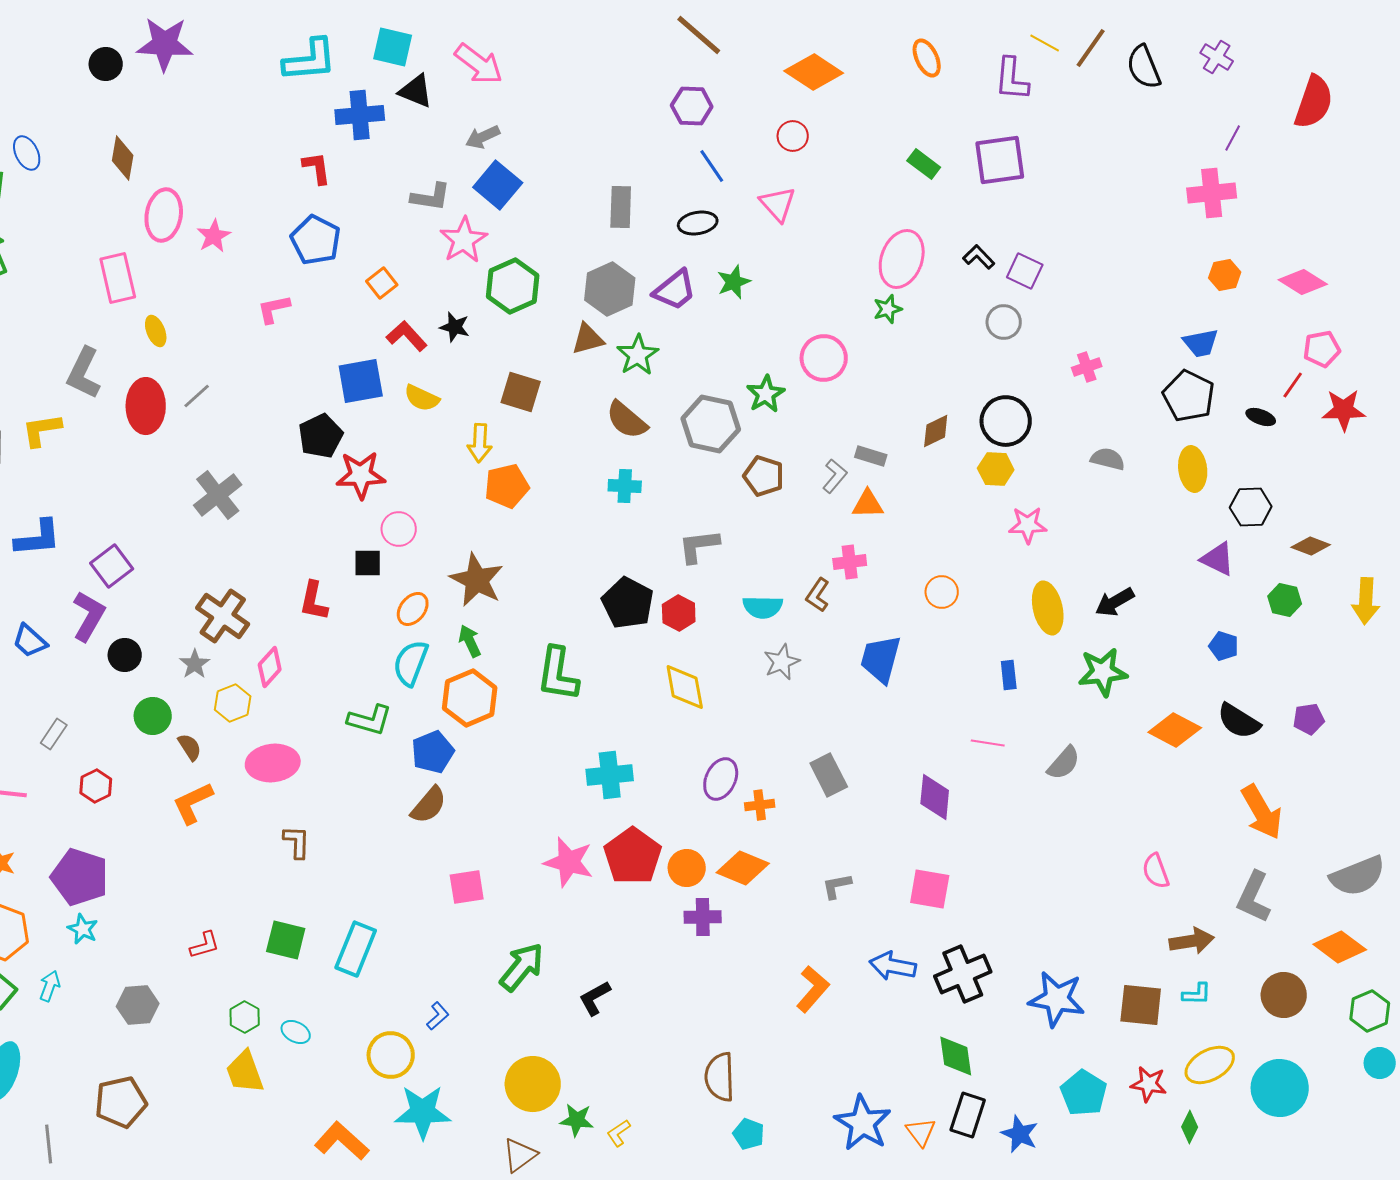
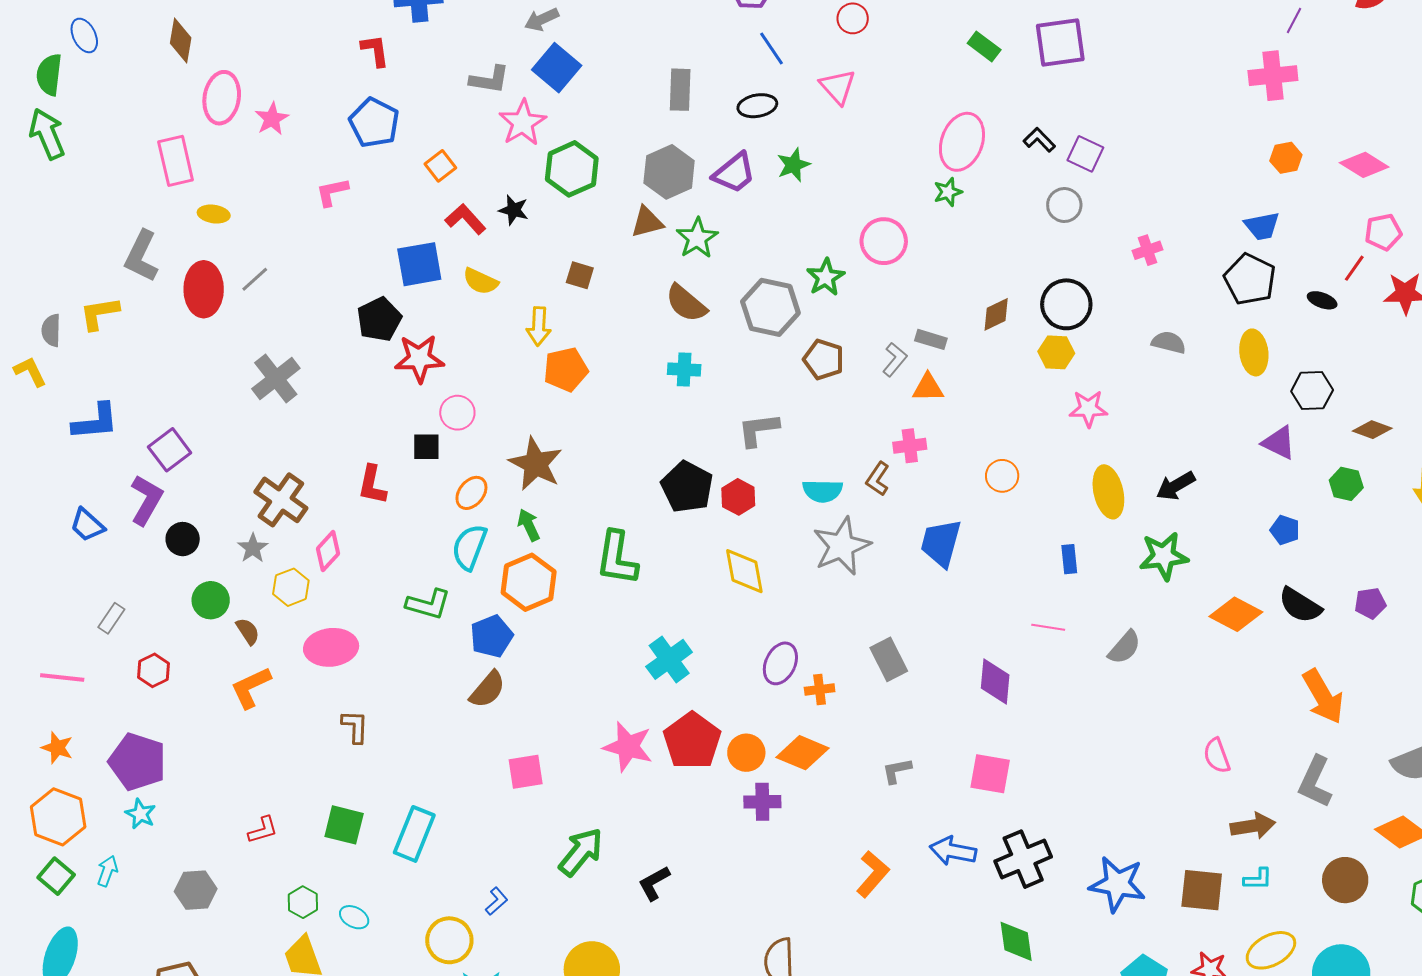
yellow ellipse: (156, 331) -> (214, 214), turned -60
brown square: (521, 392) -> (580, 275), size x0.7
gray star: (782, 662) -> (842, 546), size x1.6
cyan cross: (610, 775) -> (669, 659), turned -30

